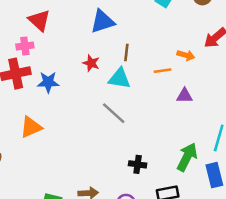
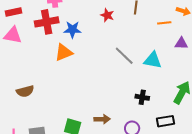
cyan triangle: (119, 78) -> (153, 60), moved
orange triangle: (31, 127) -> (64, 52), moved

